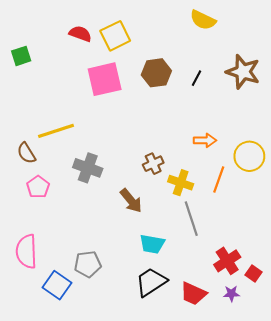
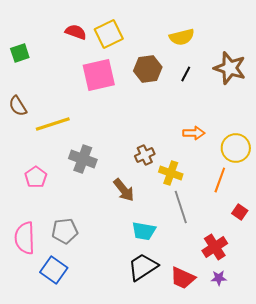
yellow semicircle: (203, 20) -> (182, 37), moved, turned -40
brown semicircle: (26, 153) -> (18, 106), moved
orange line: (219, 180) -> (220, 180), moved
gray pentagon: (88, 264) -> (65, 231), moved
red square: (254, 274) -> (240, 212), moved

